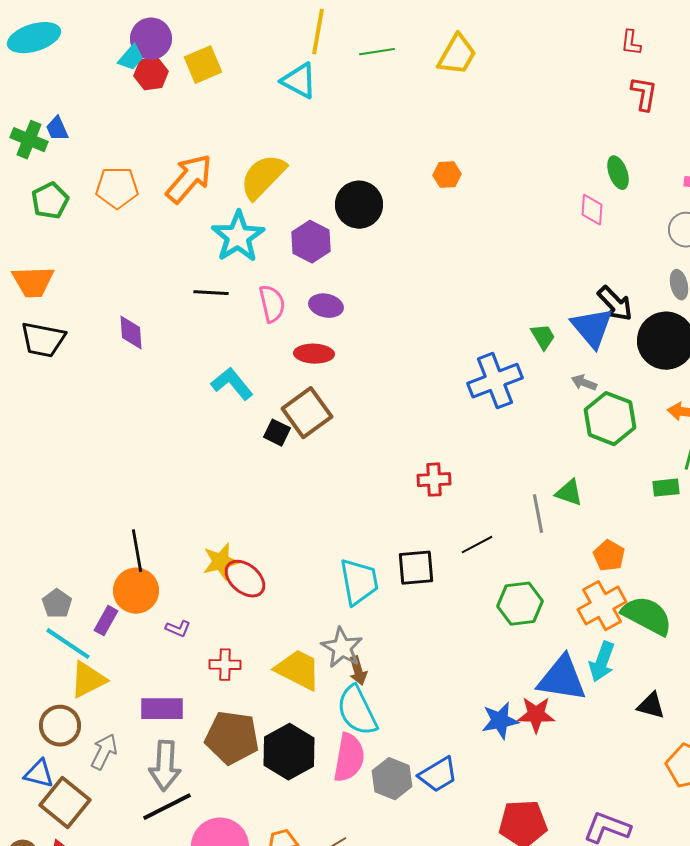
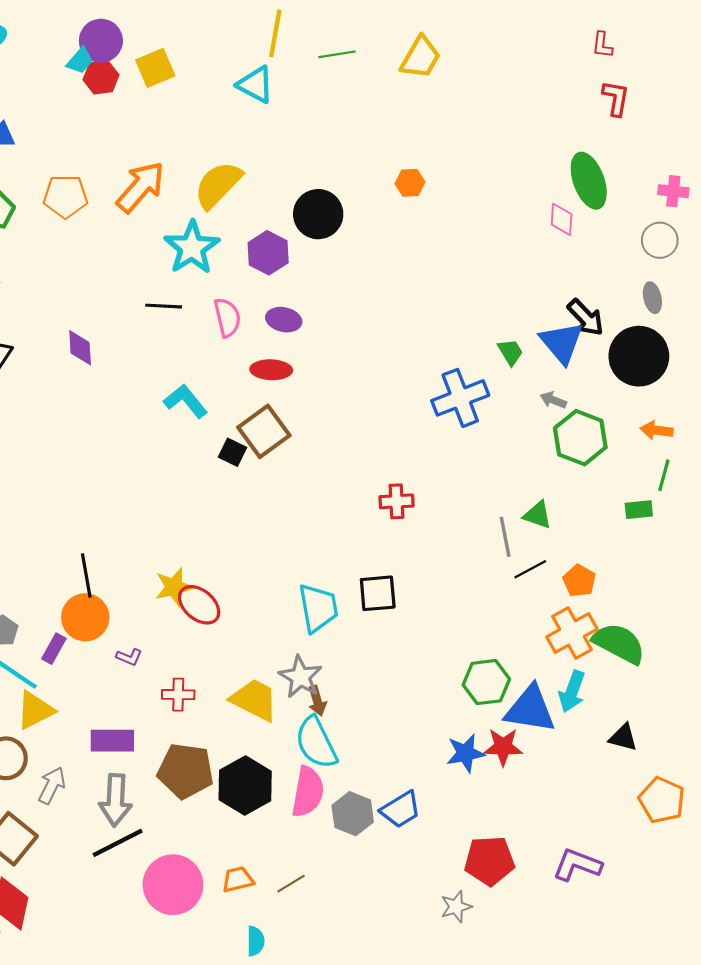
green ellipse: (618, 173) -> (589, 181), size x1.6
black line: (477, 545) -> (530, 569), moved
green hexagon: (520, 604) -> (486, 682), moved

